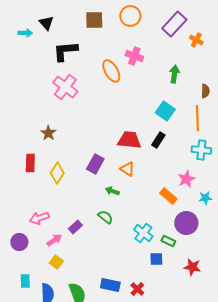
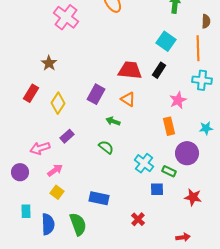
red rectangle: (30, 163) -> (31, 93), turned 30
pink star: (186, 179) -> (178, 100), moved
orange rectangle: (168, 196) -> (169, 126), turned 36
purple rectangle: (75, 227) -> (67, 136), moved
blue rectangle: (110, 285) -> (99, 198), moved

